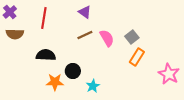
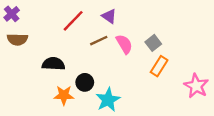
purple triangle: (85, 12) -> (109, 16), moved
red line: (44, 18) -> (73, 21), moved, turned 35
cyan star: (93, 86) -> (108, 100), size x1.5

